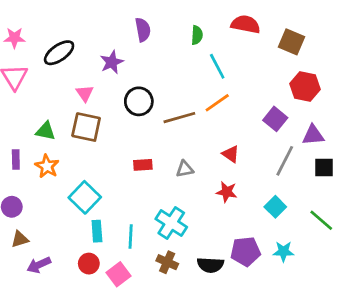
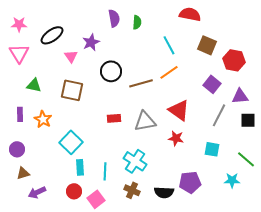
green semicircle: (197, 35) -> (137, 22), moved
brown square: (292, 42) -> (207, 45), moved
pink triangle: (85, 93) -> (71, 56), moved
green triangle: (46, 131) -> (34, 85), moved
red triangle: (231, 154) -> (179, 110), size x1.6
gray triangle: (185, 169) -> (145, 121), size x1.6
cyan square: (275, 207) -> (212, 149), turned -35
cyan star: (283, 251) -> (232, 180), moved

